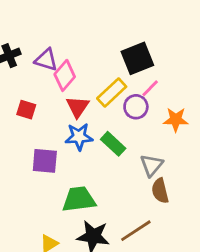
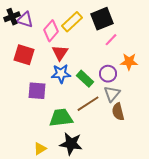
purple triangle: (46, 60) -> (25, 20), moved
yellow rectangle: (112, 93) -> (72, 22), moved
purple circle: (136, 107) -> (108, 74), moved
red square: (26, 110) -> (24, 55), size x1.5
brown line: (136, 231) -> (88, 104), moved

